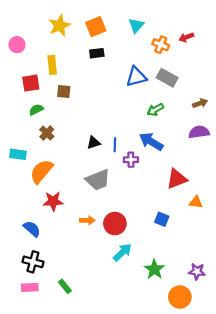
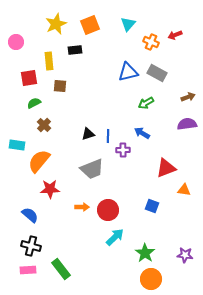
black rectangle: (97, 53) -> (75, 50), moved
blue arrow: (151, 142) -> (142, 133), size x0.7
green rectangle: (65, 286) -> (61, 269), size x1.5
orange circle: (180, 297) -> (151, 279), moved

